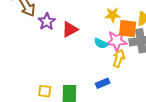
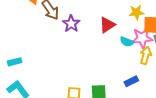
red triangle: (70, 29) -> (107, 25), moved

